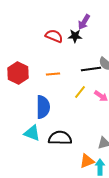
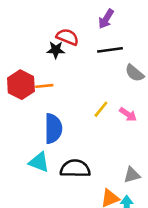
black star: (75, 36) -> (56, 50), moved
black line: (91, 69) -> (110, 50), moved
orange line: (53, 74) -> (44, 86), moved

